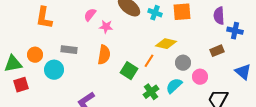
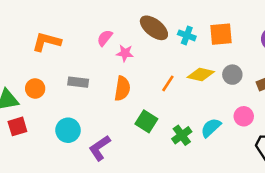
orange L-shape: (44, 18) -> (47, 42), turned 95
orange line: (149, 61) -> (168, 83), moved
gray circle: (183, 63) -> (232, 75), moved
cyan circle: (54, 70) -> (68, 130), moved
green square: (129, 71) -> (146, 121), moved

